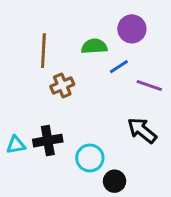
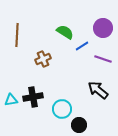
purple circle: (132, 29) -> (103, 28), moved
green semicircle: (94, 46) -> (65, 32), turned 36
brown line: (43, 51) -> (17, 35), moved

